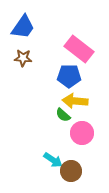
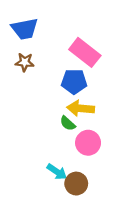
blue trapezoid: (23, 27) -> (25, 29), turned 44

